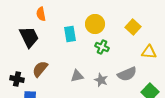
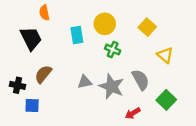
yellow triangle: (149, 52) -> (165, 55), turned 35
gray semicircle: (127, 74) -> (141, 80), turned -96
gray star: (101, 80) -> (111, 86), size x1.6

